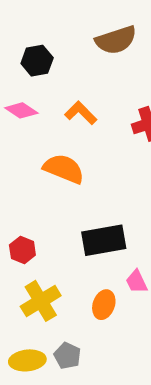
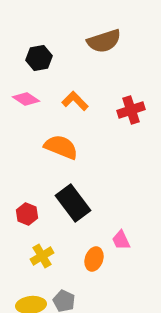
black rectangle: (104, 240) -> (73, 203), moved, turned 63
yellow cross: (41, 301) -> (42, 256), size x0.7

